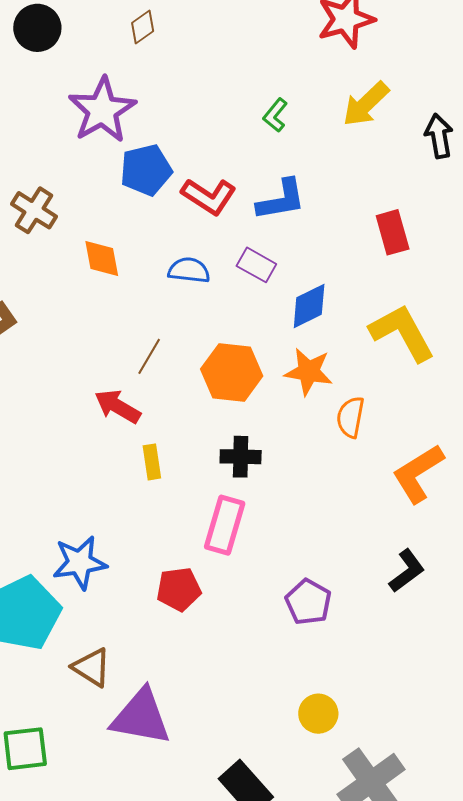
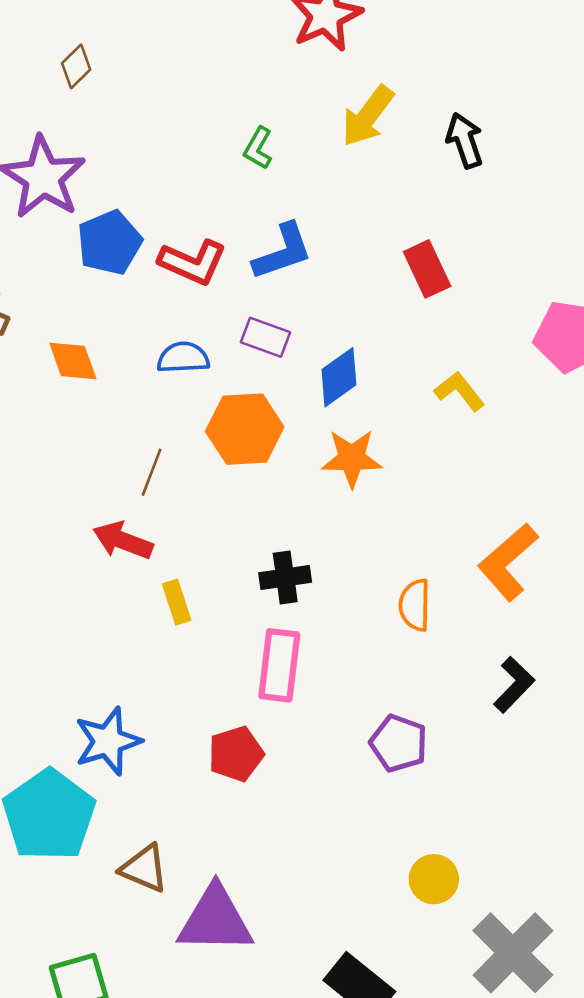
yellow L-shape: (402, 333) -> (460, 391), size x0.6
orange hexagon: (232, 373) -> (245, 429), moved
orange semicircle: (350, 417) -> (415, 605), moved

